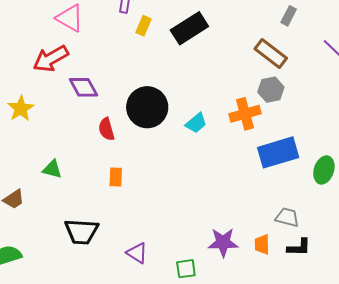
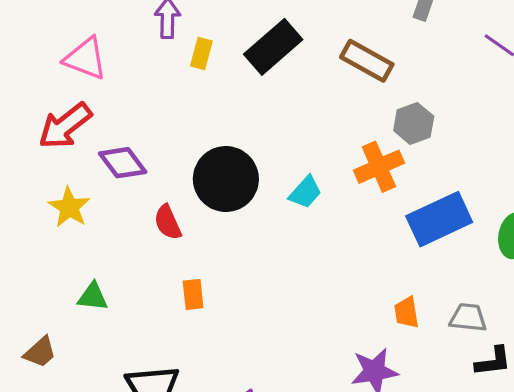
brown rectangle: (271, 54) -> (367, 61), moved
yellow star: (21, 109) -> (69, 207), moved
orange trapezoid: (262, 244) -> (406, 312), moved

